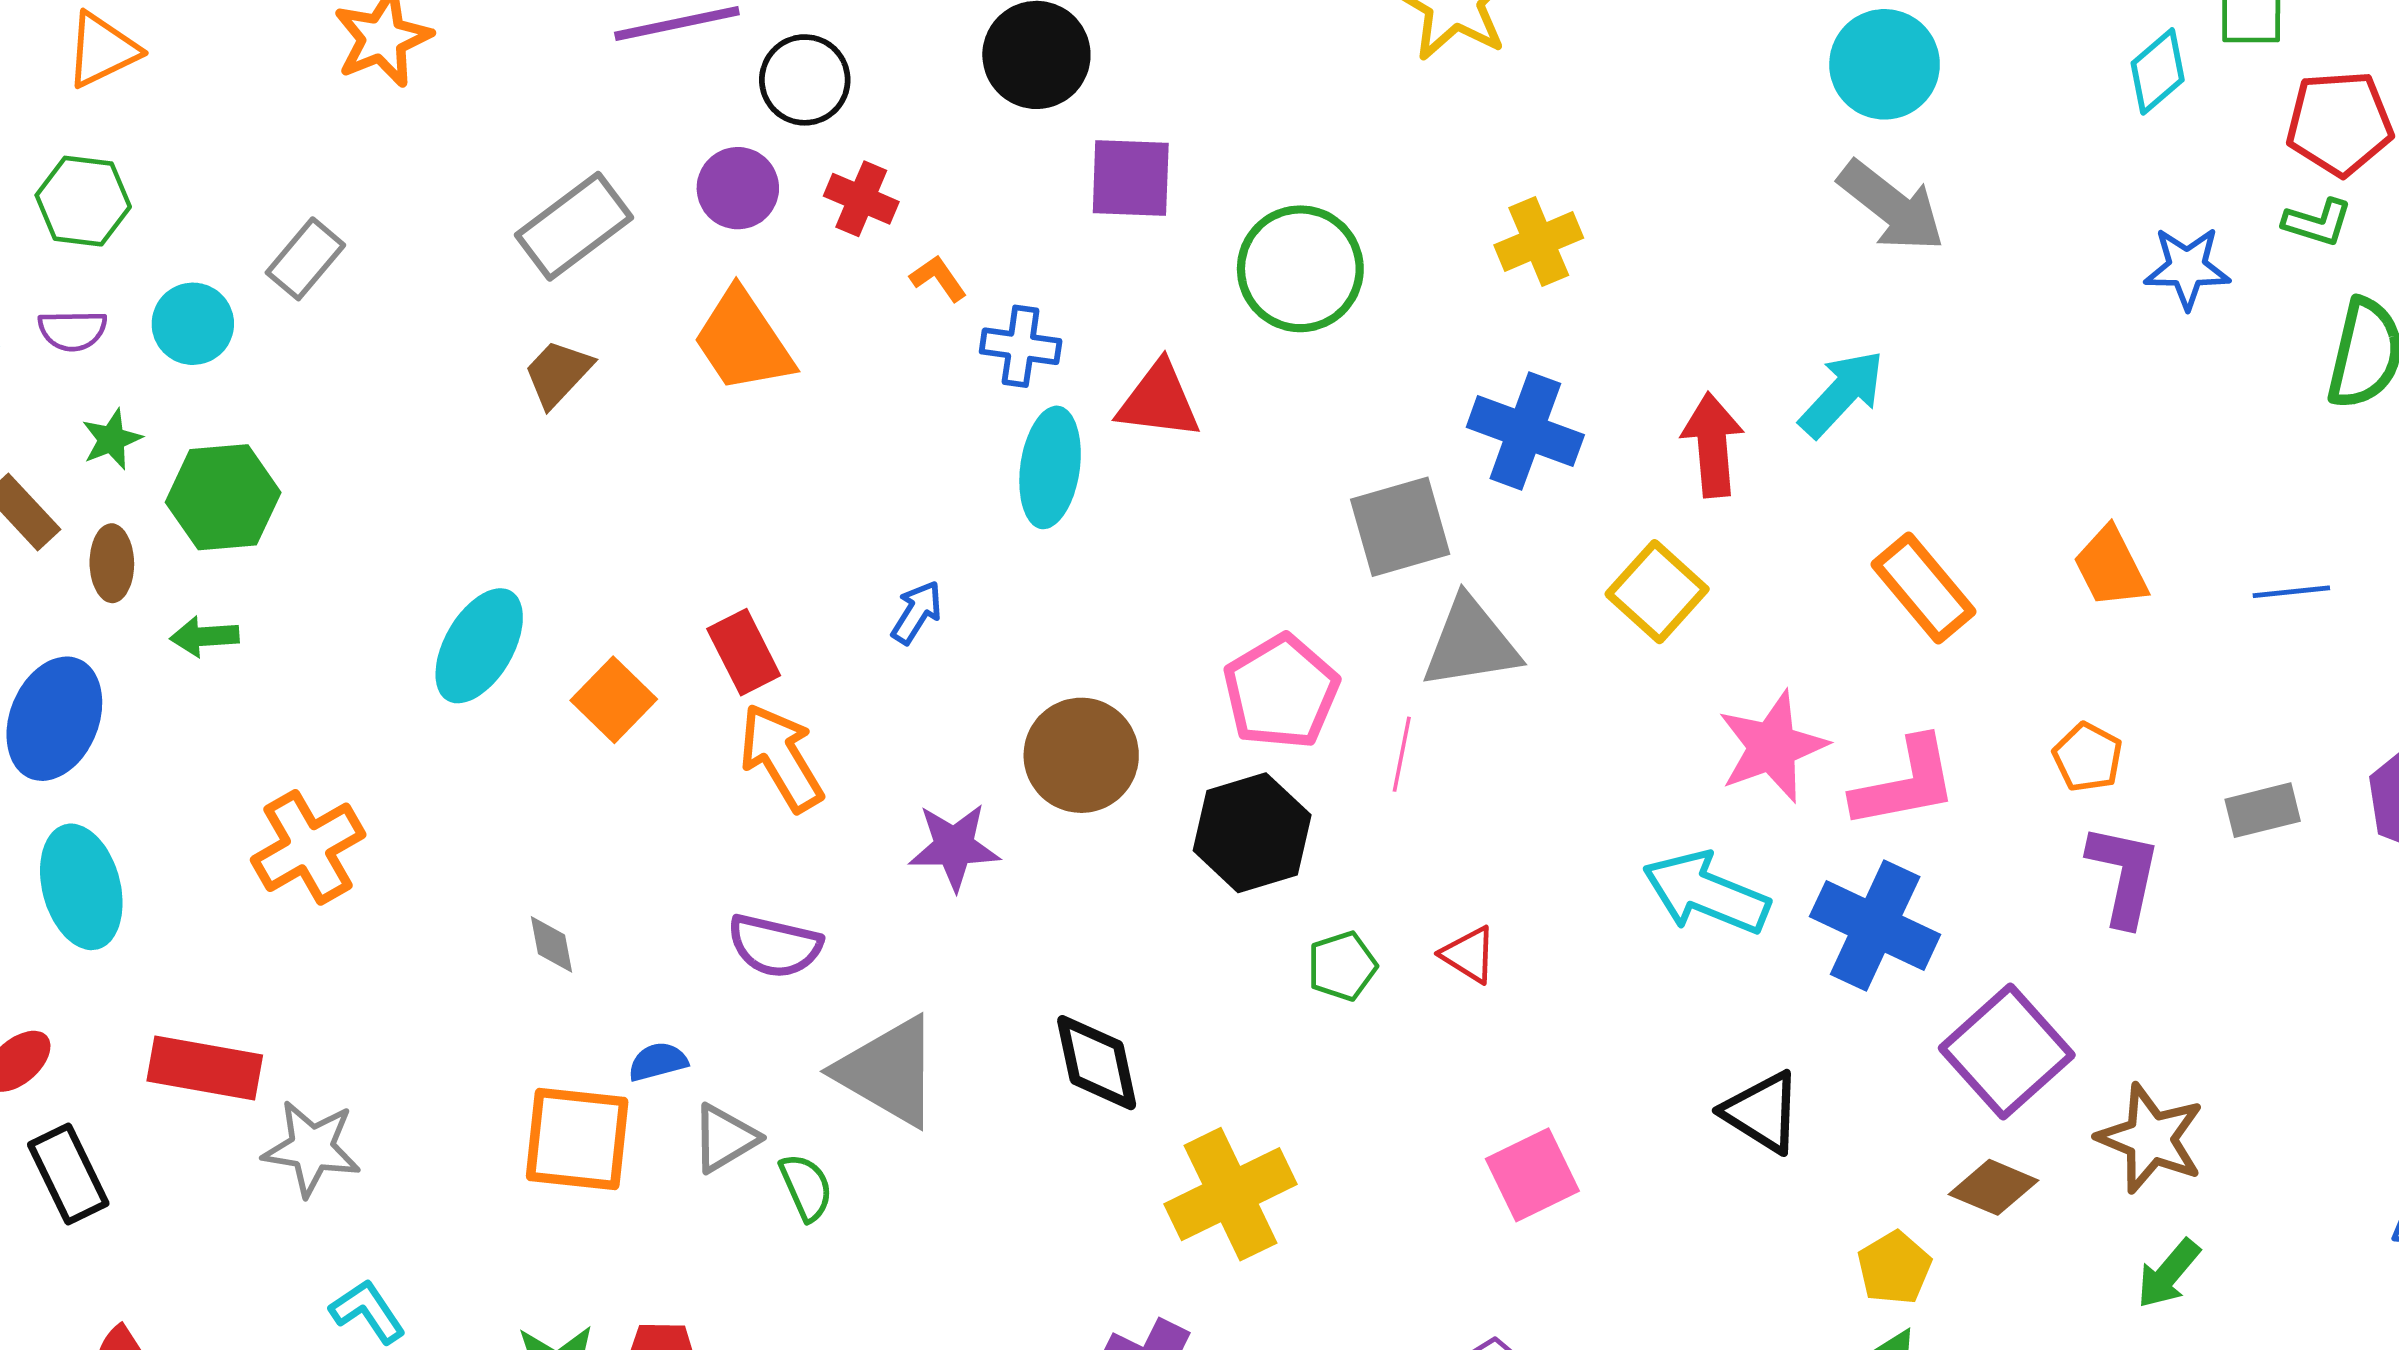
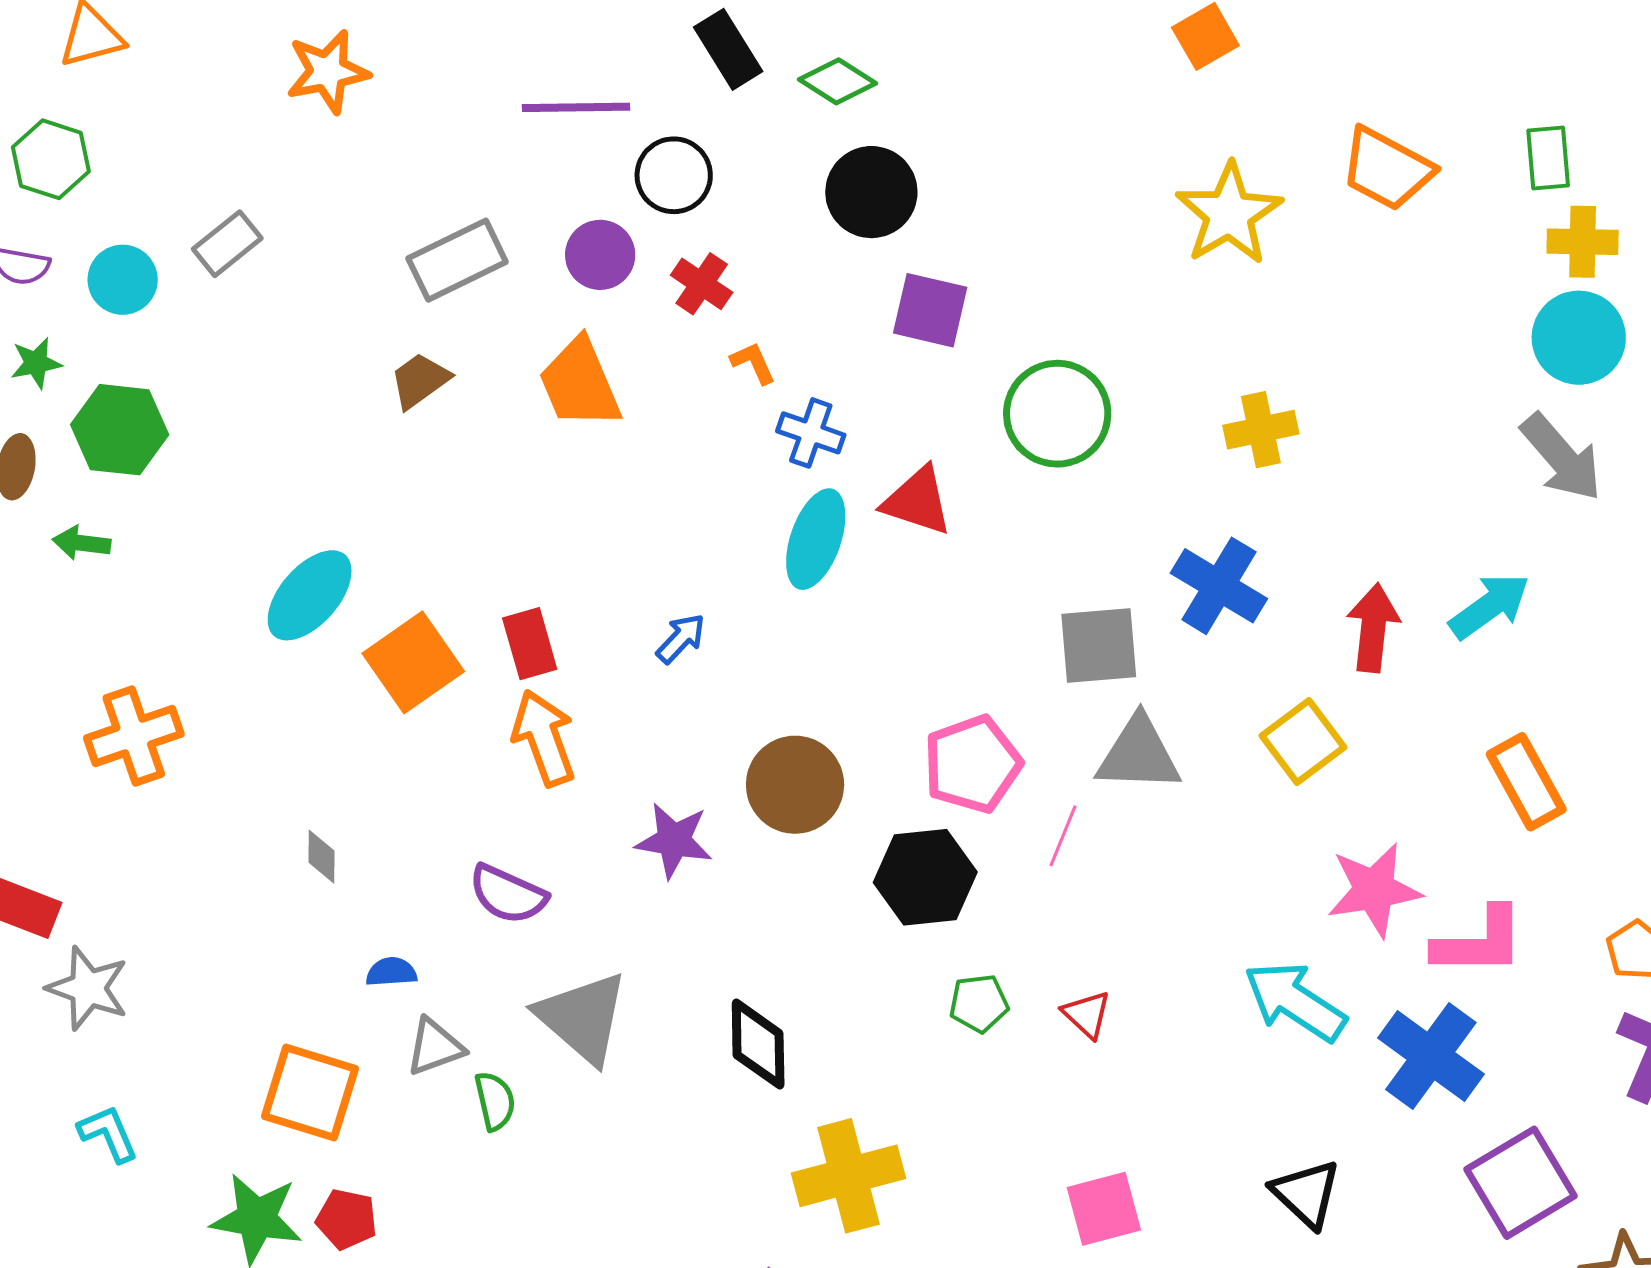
orange square: (614, 700) -> (413, 662), size x1.4
orange square: (577, 1139) -> (310, 1092), moved

